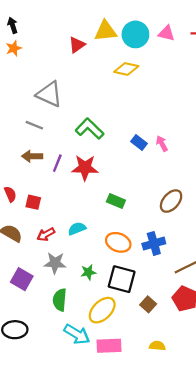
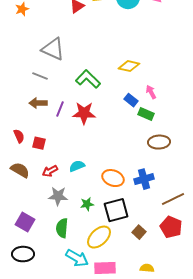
yellow diamond: (126, 69) -> (129, 66), moved
blue rectangle: (139, 142) -> (131, 100), moved
green rectangle: (116, 201) -> (146, 114), moved
brown ellipse: (171, 201) -> (159, 142), turned 45
purple square: (22, 279) -> (25, 222), moved
black square: (122, 279) -> (116, 210), turned -30

